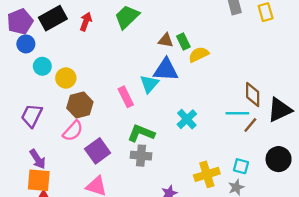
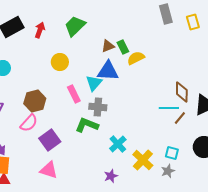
brown triangle: (166, 40) -> (108, 46), turned -32
yellow circle: (66, 78) -> (60, 62), moved
cyan cross: (187, 119) -> (118, 144), moved
gray cross: (141, 156) -> (98, 107), moved
yellow cross: (207, 174) -> (143, 160), turned -30

